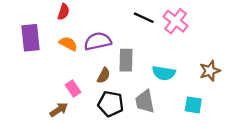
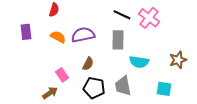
purple rectangle: (30, 38) -> (26, 32), size x0.7
gray rectangle: (126, 60) -> (118, 40), moved

